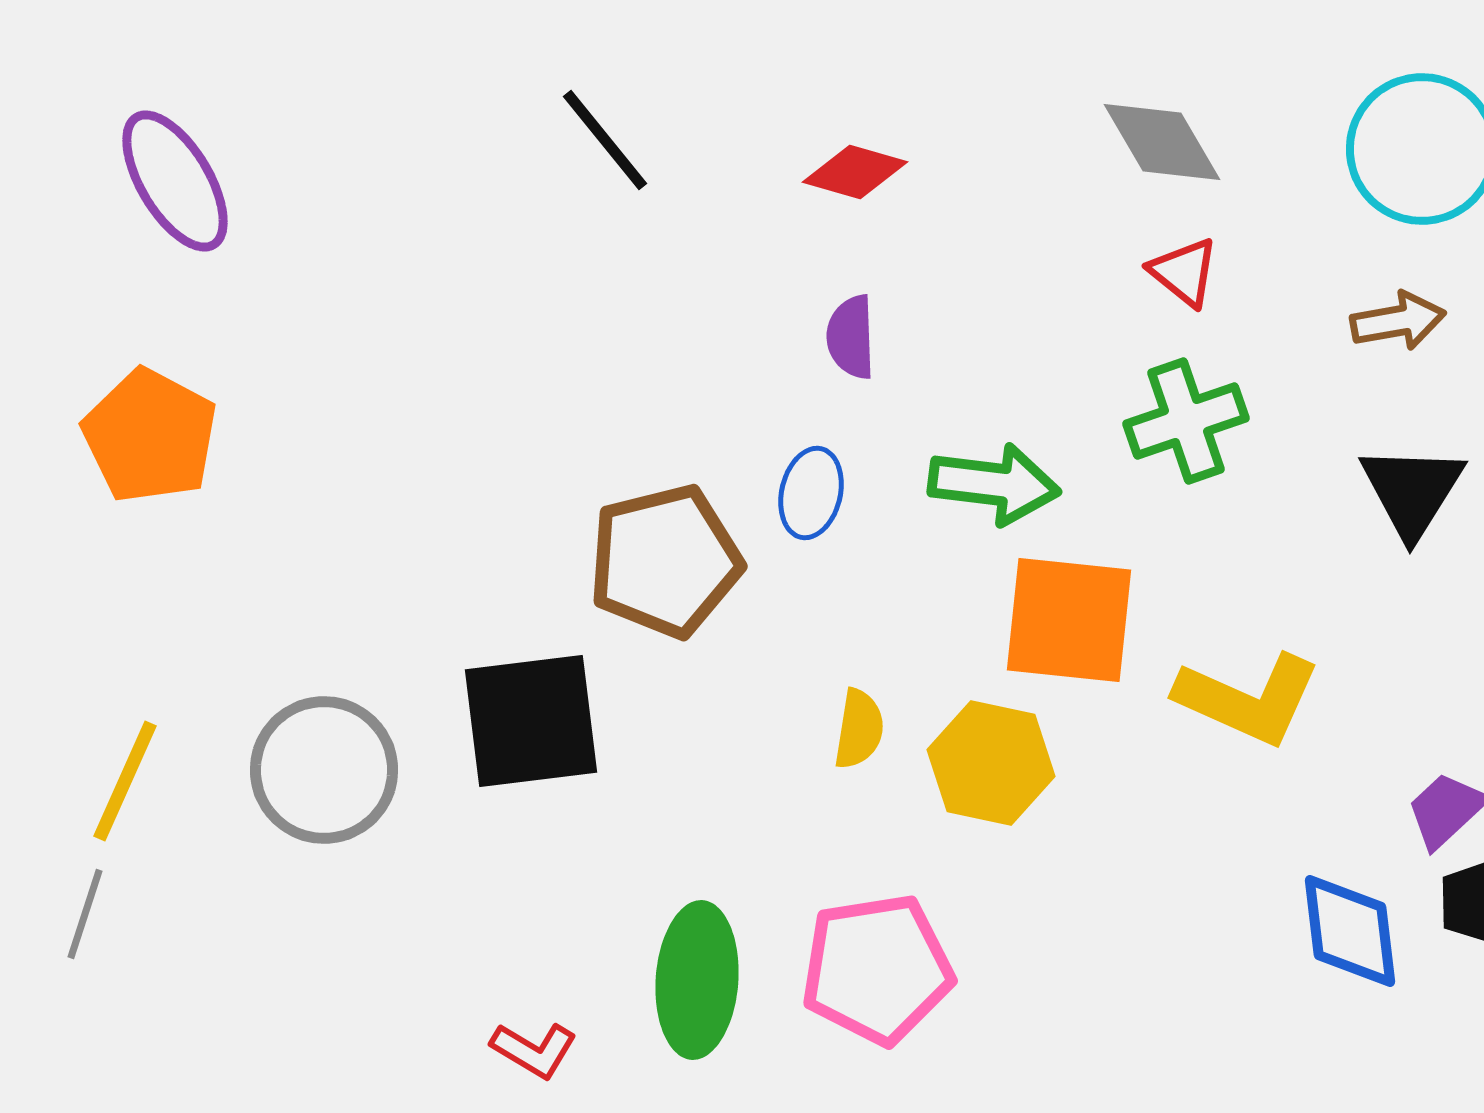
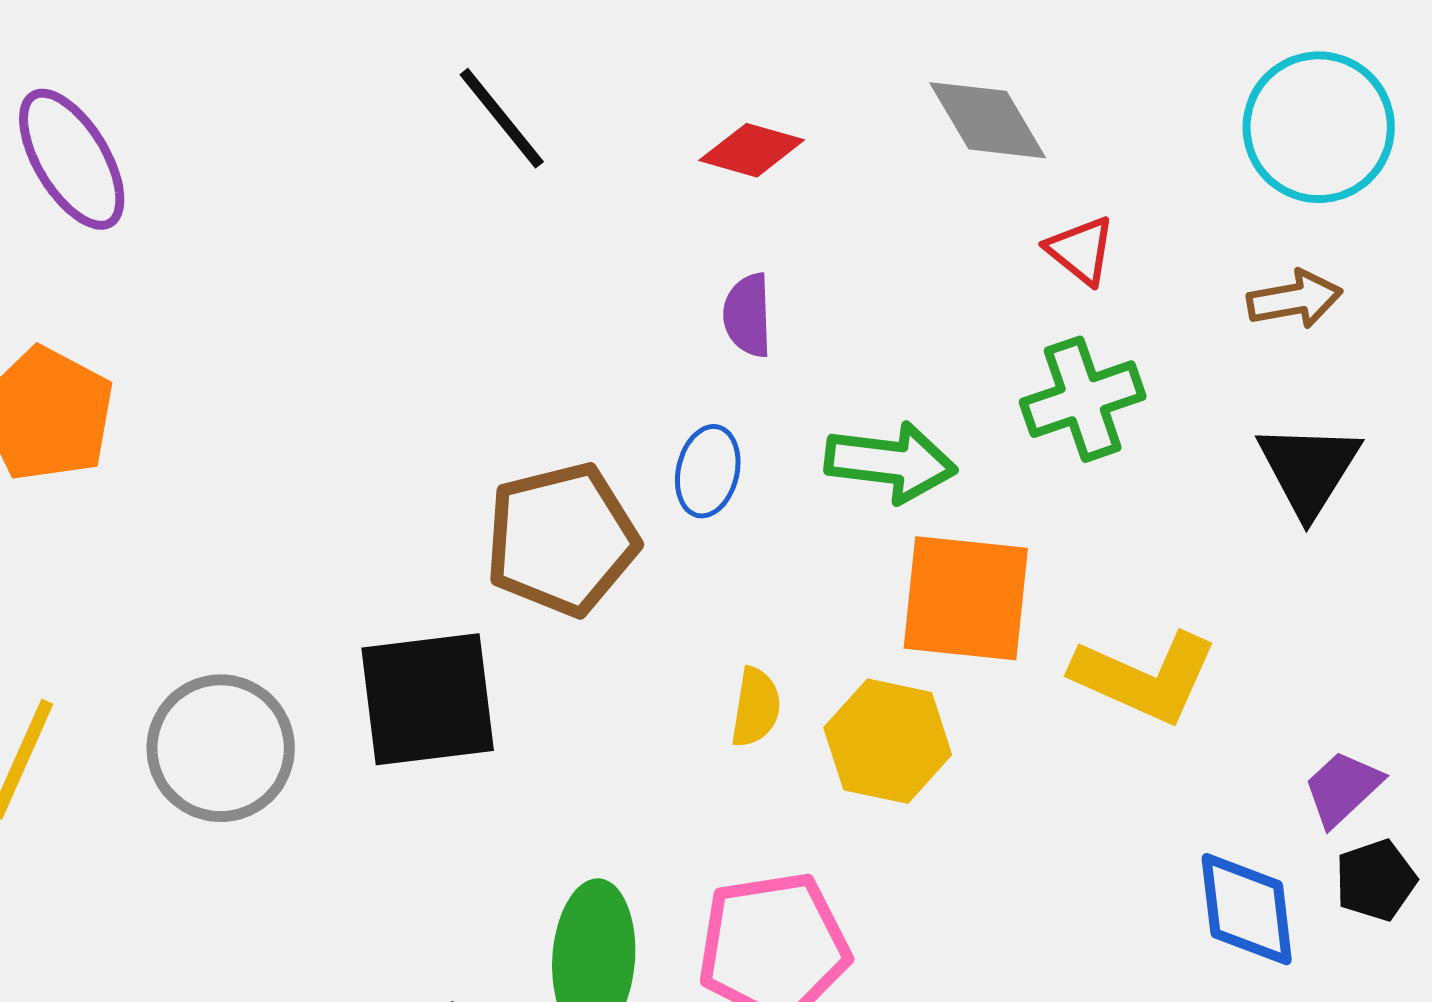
gray diamond: (1162, 142) -> (988, 120), moved

